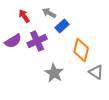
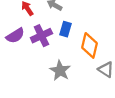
blue rectangle: (62, 26) -> (66, 29), moved, turned -32

